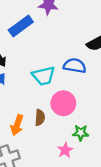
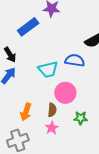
brown semicircle: (40, 118) -> (52, 110), moved
pink star: (65, 150) -> (52, 128), moved

